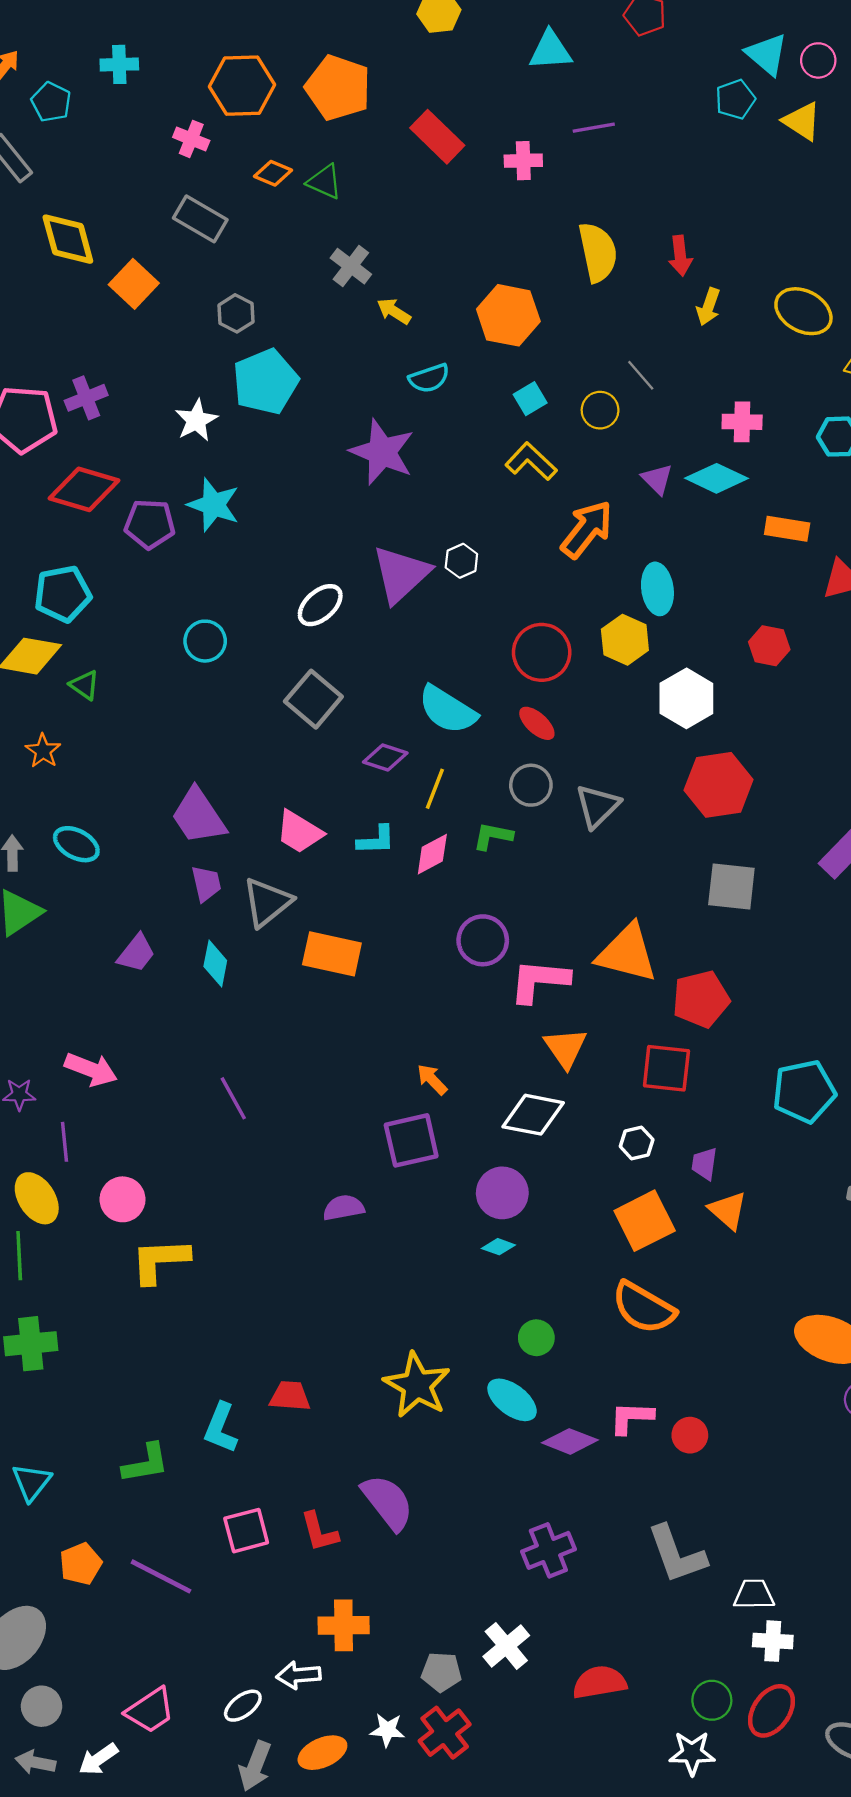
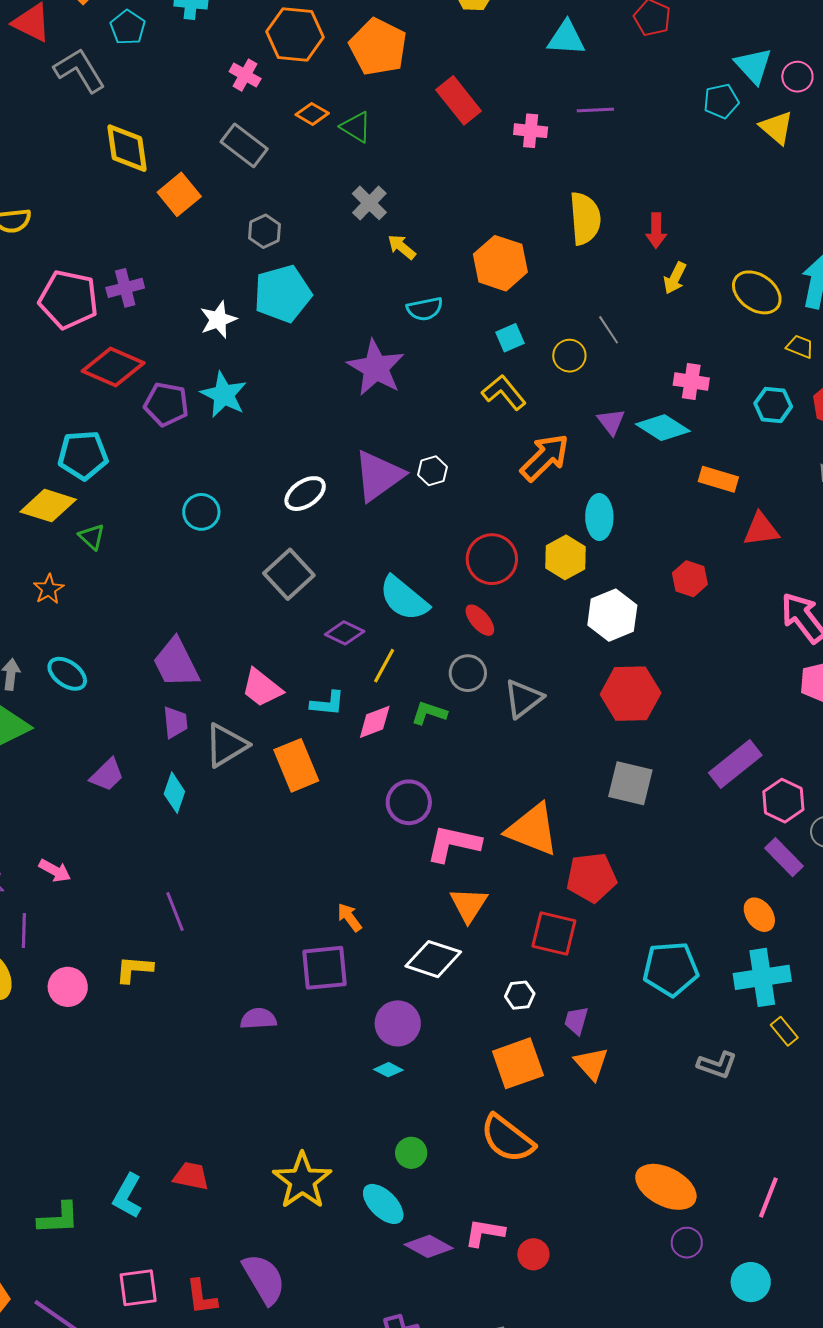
orange rectangle: (332, 954) -> (296, 765), moved, turned 48
pink arrow: (91, 1069) -> (55, 871), size x0.7
yellow L-shape: (160, 1261) -> (134, 969), moved, size x0.7

